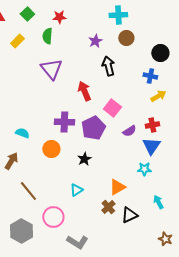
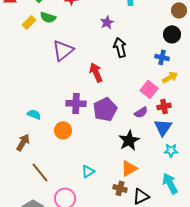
green semicircle: (47, 36) -> (48, 17), moved, turned -77
brown circle: (126, 38) -> (179, 10), moved
purple triangle: (51, 69) -> (63, 50), turned 30
pink square: (112, 108) -> (149, 89), moved
black star: (84, 159) -> (129, 140), moved, size x1.5
cyan star: (144, 169) -> (171, 150), moved
cyan arrow: (158, 202) -> (170, 183), size x1.5
brown cross: (108, 207) -> (120, 188), turned -32

